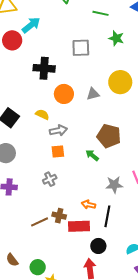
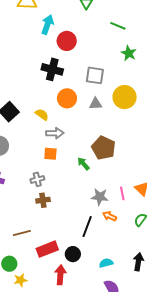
cyan arrow: (31, 25) -> (47, 25), turned -42
red circle: (12, 40) -> (67, 41), moved
gray square: (81, 48) -> (95, 75), moved
orange arrow: (89, 205) -> (110, 216), moved
brown cross: (59, 216) -> (43, 200), moved, turned -32
brown line: (40, 222) -> (22, 233), moved
red rectangle: (79, 226) -> (47, 249), moved, turned -30

